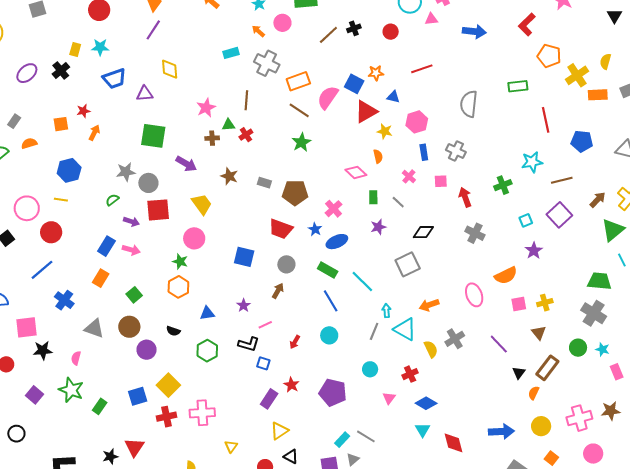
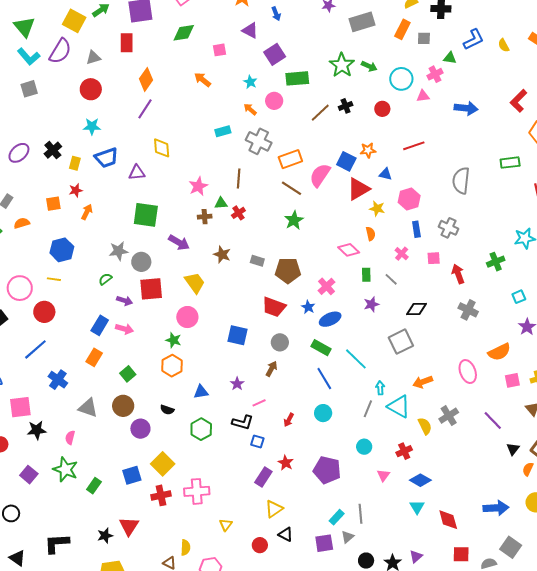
yellow rectangle: (75, 49) -> (75, 163), moved
gray line: (366, 436) -> (360, 514), turned 54

